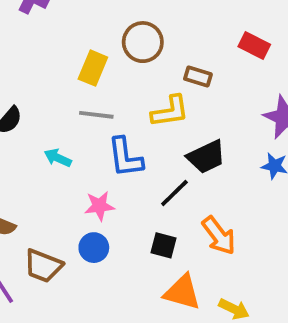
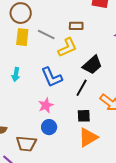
brown circle: (143, 42) -> (21, 13), moved
gray line: (96, 115) -> (46, 34), moved, turned 36
cyan arrow: (58, 158) -> (16, 74), moved, turned -88
orange triangle: (182, 292) -> (88, 137), moved, turned -30

